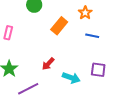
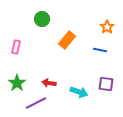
orange star: (85, 13) -> (107, 27), moved
red arrow: (48, 64) -> (49, 83), moved, turned 56

